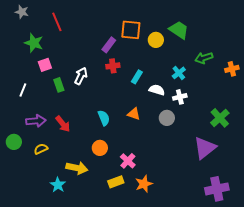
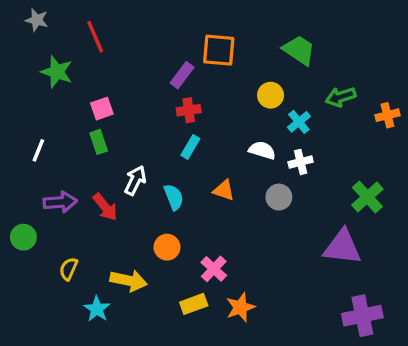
yellow circle: (156, 40) -> (271, 95), moved
pink square: (45, 65) -> (102, 109), moved
white arrow: (81, 76) -> (135, 180), moved
cyan rectangle: (137, 77) -> (190, 147), moved
purple triangle: (205, 148) -> (342, 247), turned 45
yellow semicircle: (41, 149) -> (68, 269), moved, turned -40

